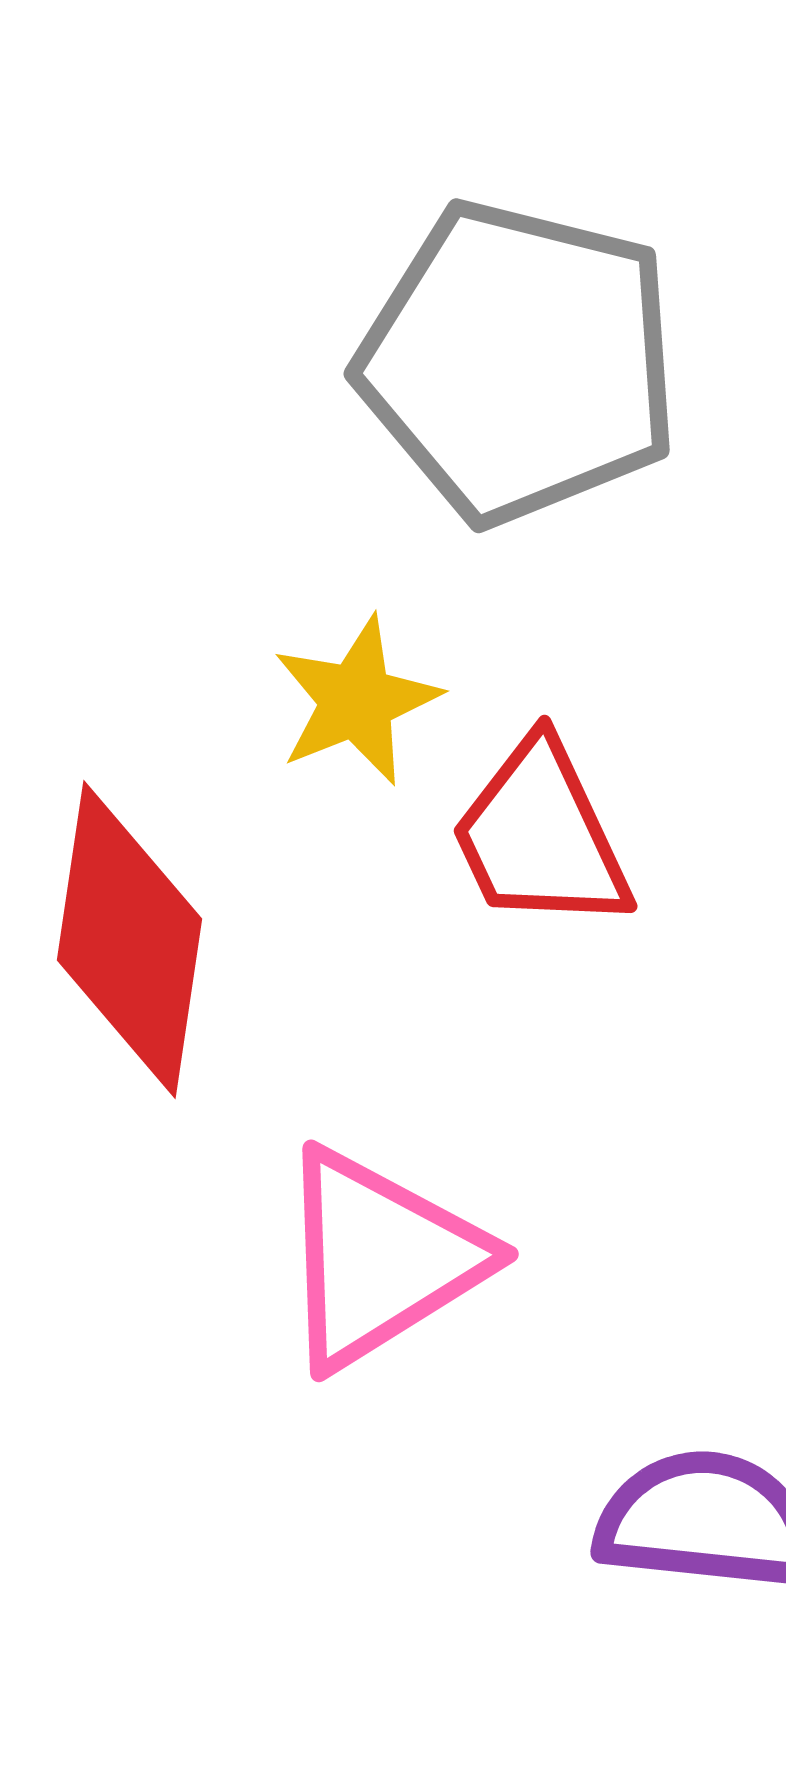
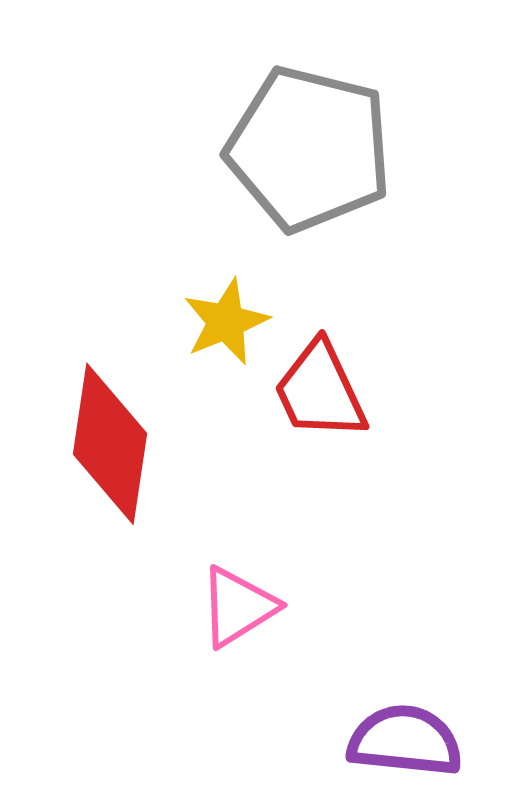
pink triangle: (380, 1259) -> (238, 607), size x0.7

